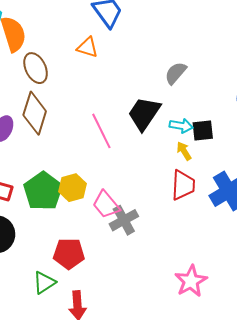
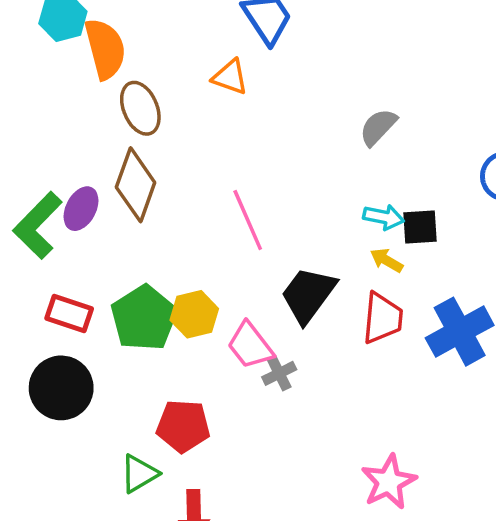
black trapezoid: (144, 113) -> (308, 295), moved
yellow arrow: (184, 151) -> (387, 260), turned -30
gray cross: (124, 220) -> (279, 373), size x0.7

